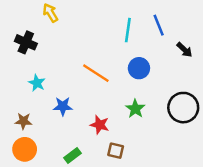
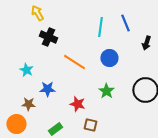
black cross: (26, 42) -> (48, 37), moved
black arrow: (184, 50) -> (146, 43), turned 64
brown star: (23, 121) -> (28, 104), moved

